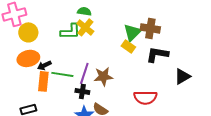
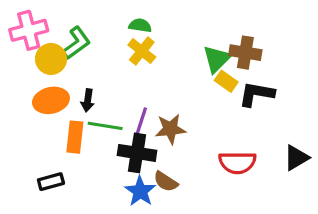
green L-shape: (70, 31) -> (76, 43), moved, turned -35
yellow rectangle: (128, 46) -> (226, 81), moved
black arrow: (44, 65) -> (88, 100), moved, turned -56
black triangle: (182, 76) -> (296, 158), moved
black cross: (82, 91) -> (137, 153), size x1.6

